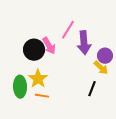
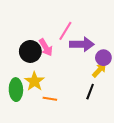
purple arrow: (84, 43) -> (82, 44), turned -85
yellow arrow: (101, 68) -> (99, 70), turned -91
orange line: (42, 96) -> (50, 99), moved

